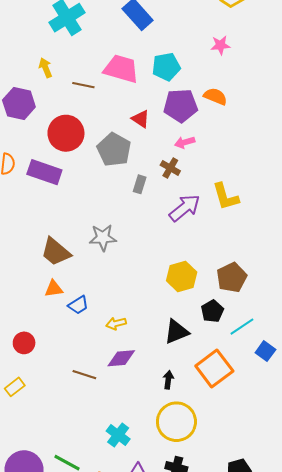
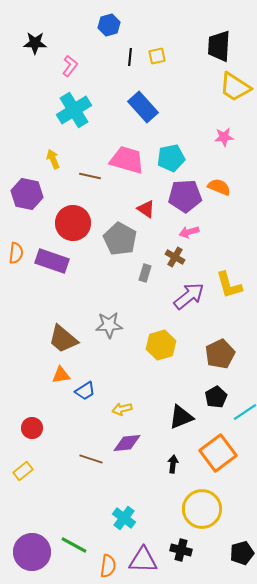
yellow hexagon: (182, 276) -> (161, 345), moved
brown pentagon: (232, 277) -> (220, 354), moved
yellow circle: (176, 422) -> (202, 509), moved

